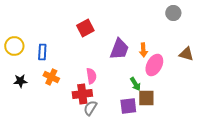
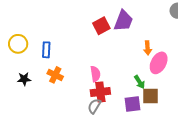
red square: (85, 28) -> (101, 26), moved
purple trapezoid: (119, 49) -> (123, 21), moved
red cross: (82, 94) -> (100, 92), moved

